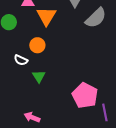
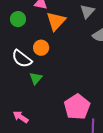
white semicircle: (21, 60) -> (22, 59), size x1.5

